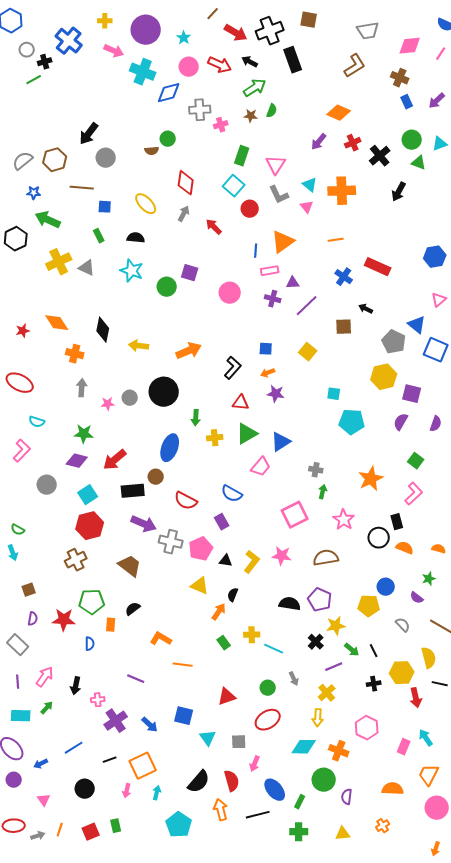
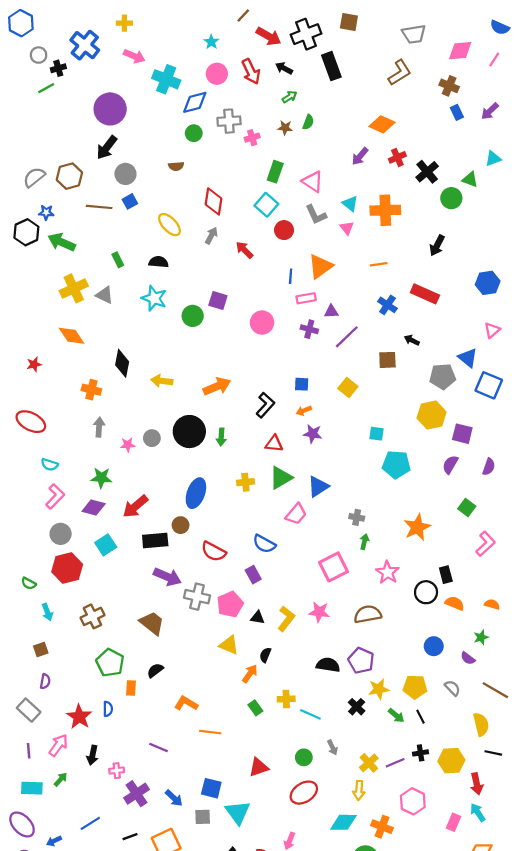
purple circle: (146, 30) -> (110, 109), moved
red arrow: (220, 65) -> (251, 72), turned 40
green arrow: (255, 88) -> (290, 97), size x0.6
green circle: (168, 139) -> (194, 133), moved
green circle: (412, 140) -> (451, 198), moved
pink triangle: (276, 165) -> (313, 182), turned -30
black arrow: (399, 192) -> (437, 245), moved
blue square: (105, 207) -> (130, 201), moved, turned -32
black hexagon: (16, 239) -> (26, 232), moved
orange diamond: (57, 323) -> (72, 336), moved
gray pentagon: (394, 342) -> (443, 376), turned -30
green arrow: (196, 418) -> (221, 437), moved
pink L-shape: (22, 451) -> (55, 496), moved
pink L-shape: (414, 494) -> (485, 544), moved
red hexagon: (90, 526) -> (67, 568), moved
cyan arrow: (13, 553) -> (47, 612), moved
green pentagon: (92, 602) -> (110, 663), turned 30
yellow pentagon: (369, 606) -> (415, 687), moved
red star: (64, 620) -> (79, 717), moved, turned 30
purple line: (334, 667) -> (395, 763), moved
yellow hexagon: (402, 673) -> (451, 761), moved
red arrow: (416, 698) -> (477, 784), moved
cyan triangle: (208, 738) -> (238, 812), size x1.4
gray square: (239, 742) -> (203, 817), moved

